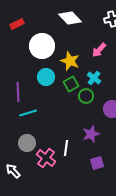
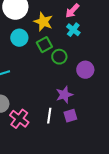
cyan cross: (94, 78) -> (73, 30), moved
white line: (66, 148) -> (49, 116), moved
purple square: (97, 163) -> (70, 116), moved

